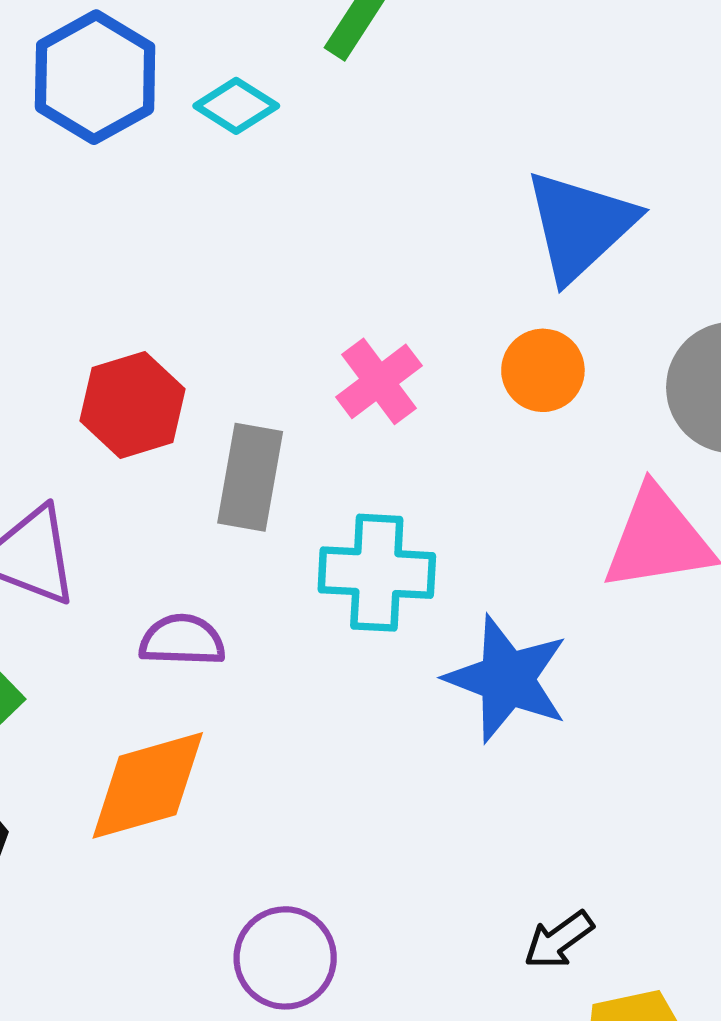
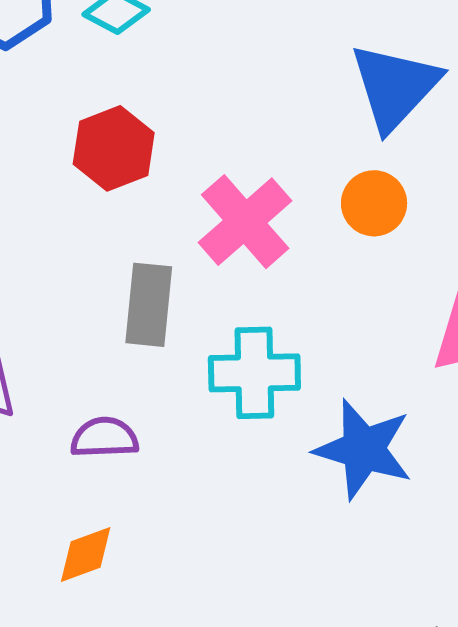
pink cross: (379, 381) -> (245, 222), size x1.4
red hexagon: (133, 405) -> (114, 148), moved
orange diamond: (148, 785) -> (86, 554), size x0.6

